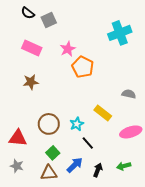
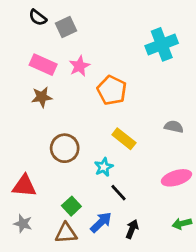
pink star: (68, 49) -> (79, 66), moved
brown star: (31, 82) -> (42, 97), moved
yellow rectangle: (103, 113) -> (124, 139), moved
brown circle: (49, 124) -> (65, 148), moved
green arrow: (124, 166) -> (182, 224), moved

